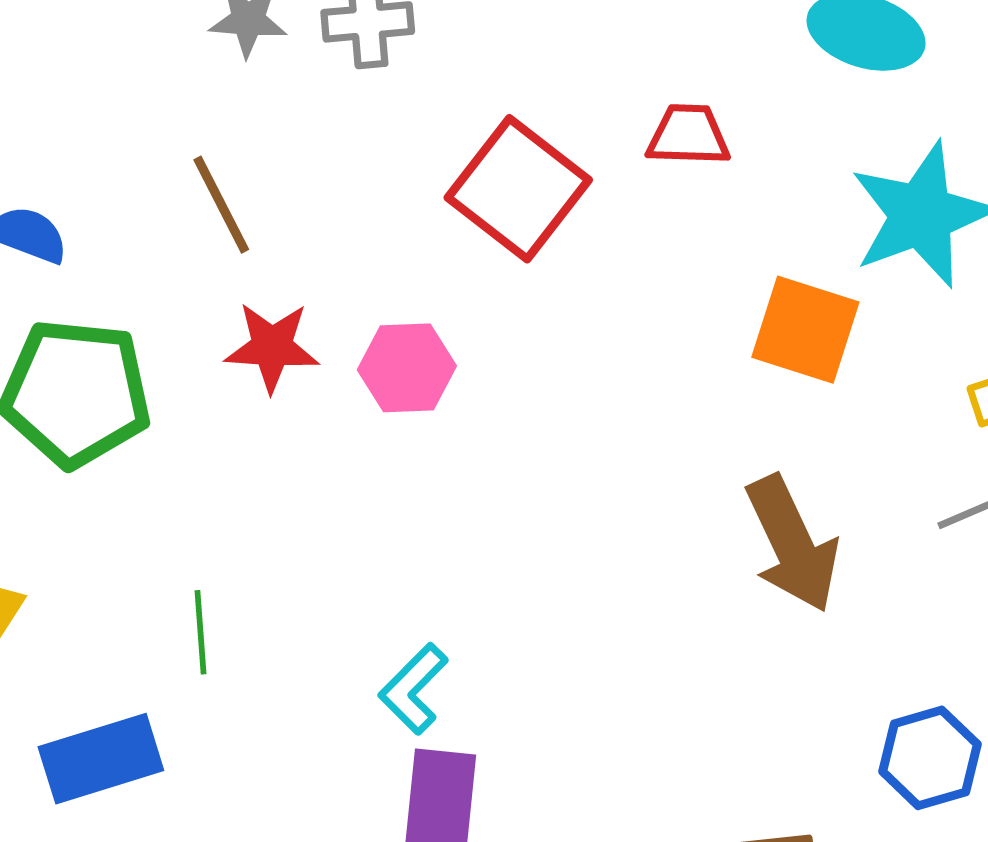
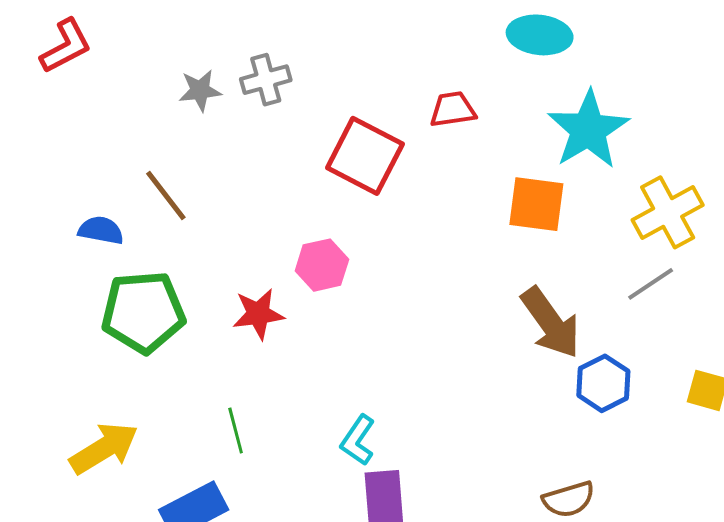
brown line: (221, 205) -> (166, 195), moved
red star: (272, 347) -> (258, 314), moved
blue hexagon: (930, 758) -> (603, 383), moved

